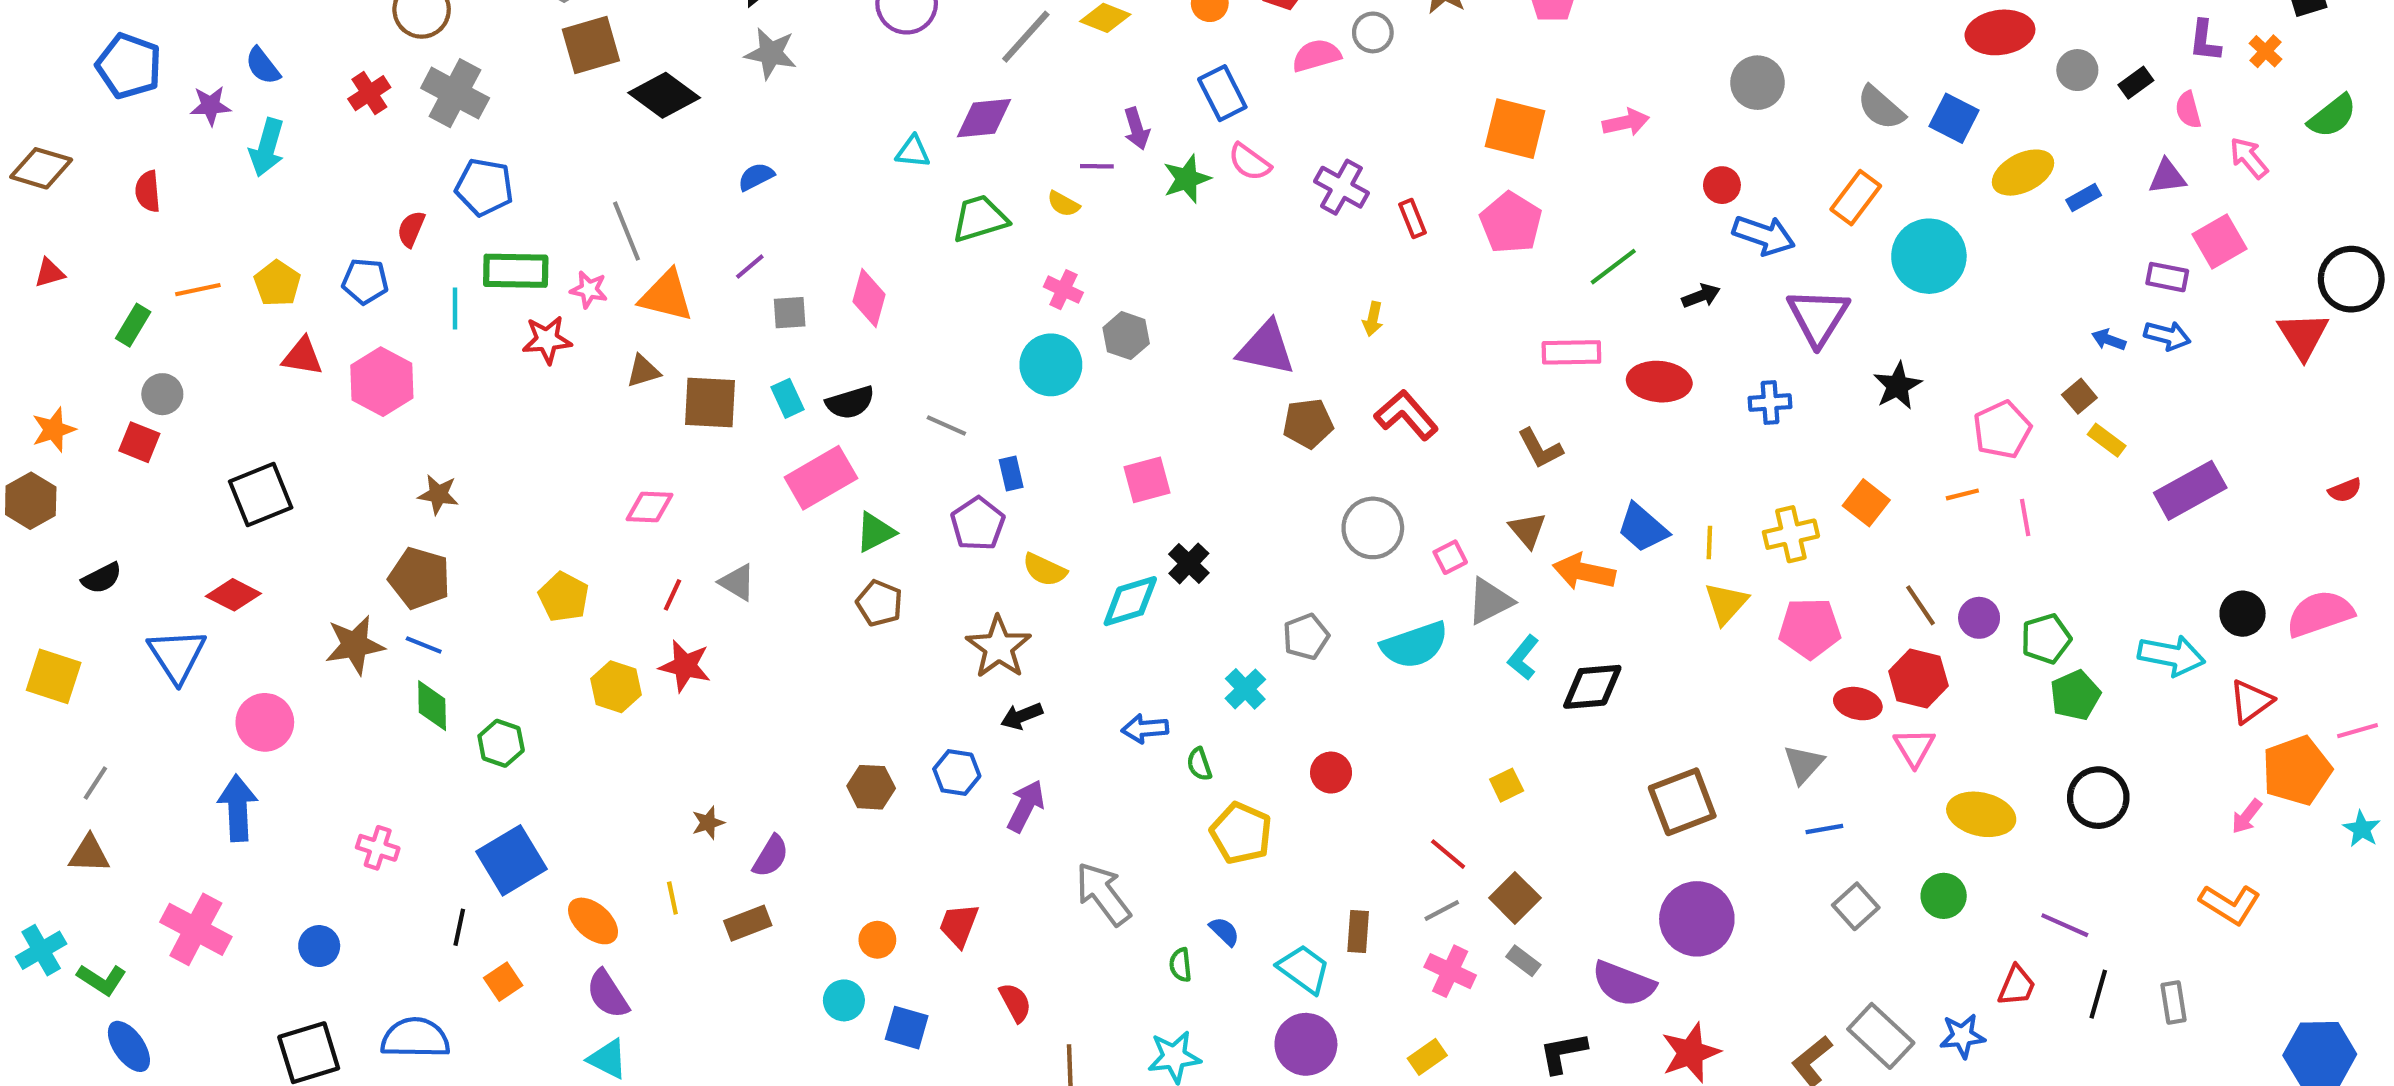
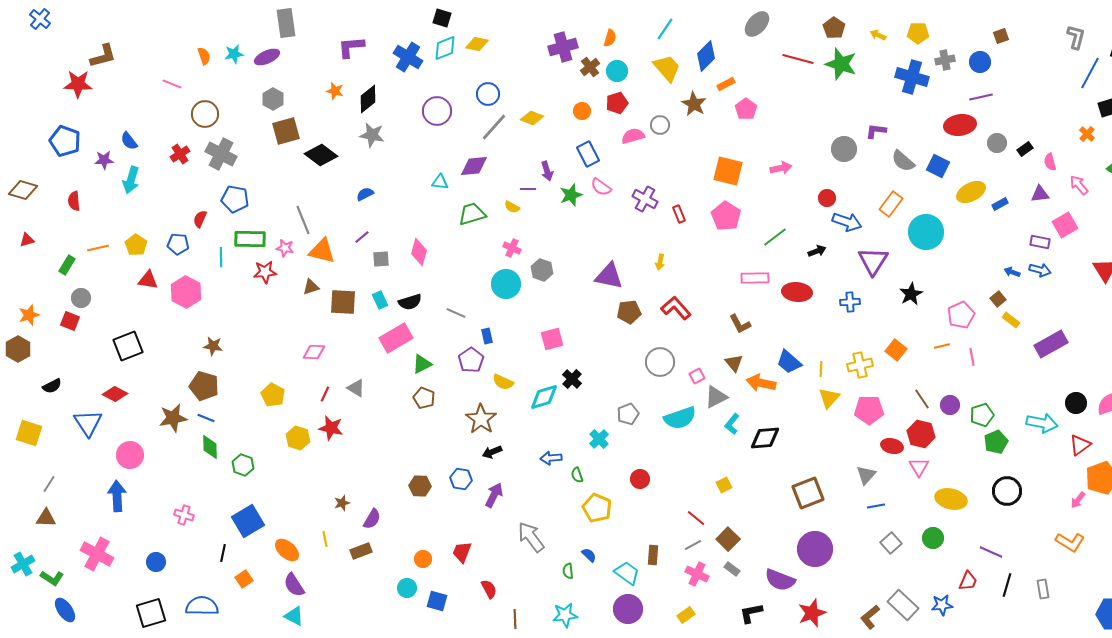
purple L-shape: (2205, 41) -> (876, 131), moved, turned 90

